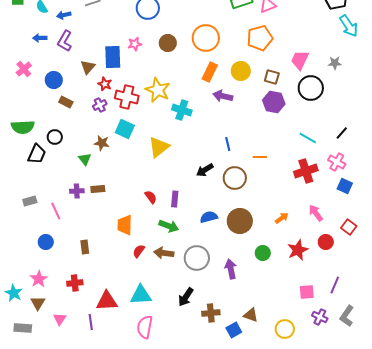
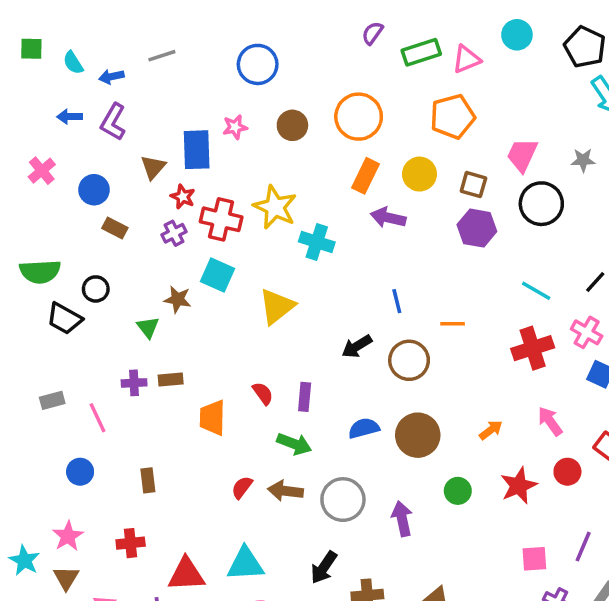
black trapezoid: (37, 154) -> (64, 319), turned 95
orange trapezoid: (125, 225) -> (212, 418), moved

